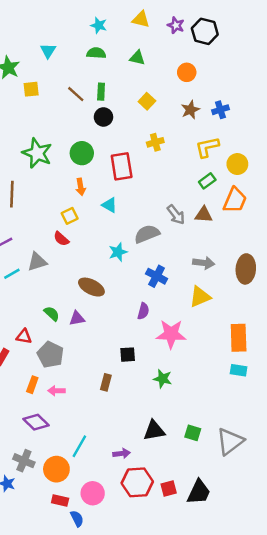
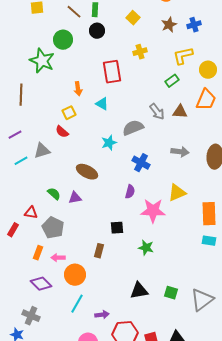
green circle: (82, 153) -> (63, 40), moved
green rectangle: (207, 181) -> (172, 81), moved
yellow triangle: (200, 297) -> (177, 193), moved
purple arrow: (122, 453) -> (102, 315), moved
orange circle: (56, 469) -> (75, 275), moved

